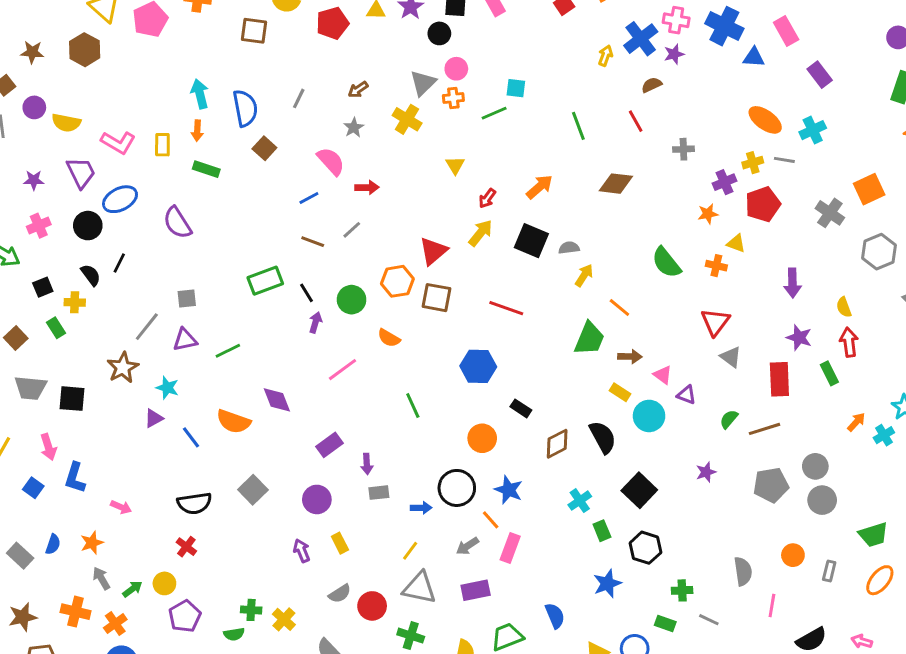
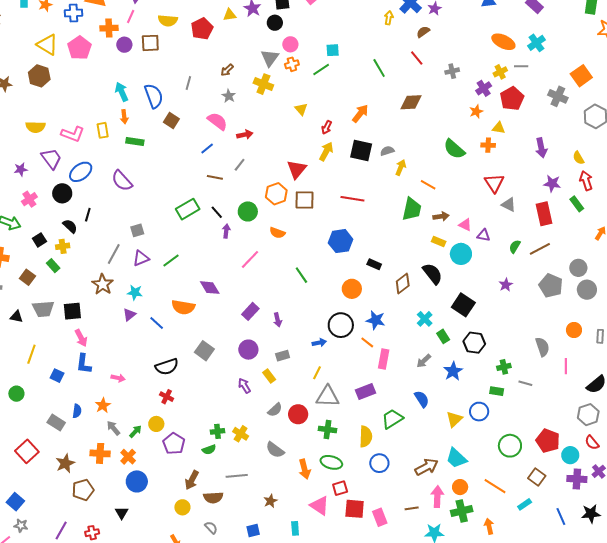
purple circle: (34, 107) -> (124, 45), moved
pink arrow: (48, 447) -> (81, 338), moved
gray pentagon: (771, 485) -> (551, 286), turned -30
gray rectangle: (379, 493) -> (283, 356), moved
gray arrow: (467, 546) -> (424, 361), moved

